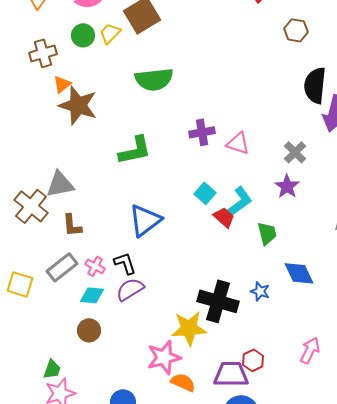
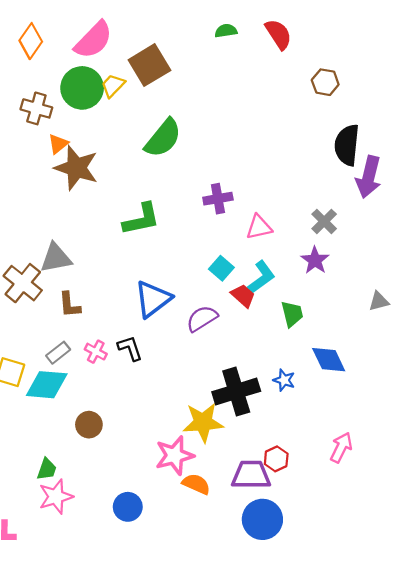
green circle: (83, 35) -> (82, 88), size x1.6
brown cross: (43, 53) -> (36, 108), turned 32
green semicircle: (154, 79) -> (163, 138), turned -45
pink triangle: (238, 143) -> (259, 227), moved, turned -30
gray rectangle: (62, 267) -> (58, 353), size x0.7
purple semicircle: (130, 289) -> (202, 318), moved
cyan diamond: (92, 295) -> (47, 385), moved, size x1.5
black cross: (218, 301) -> (236, 392), turned -33

